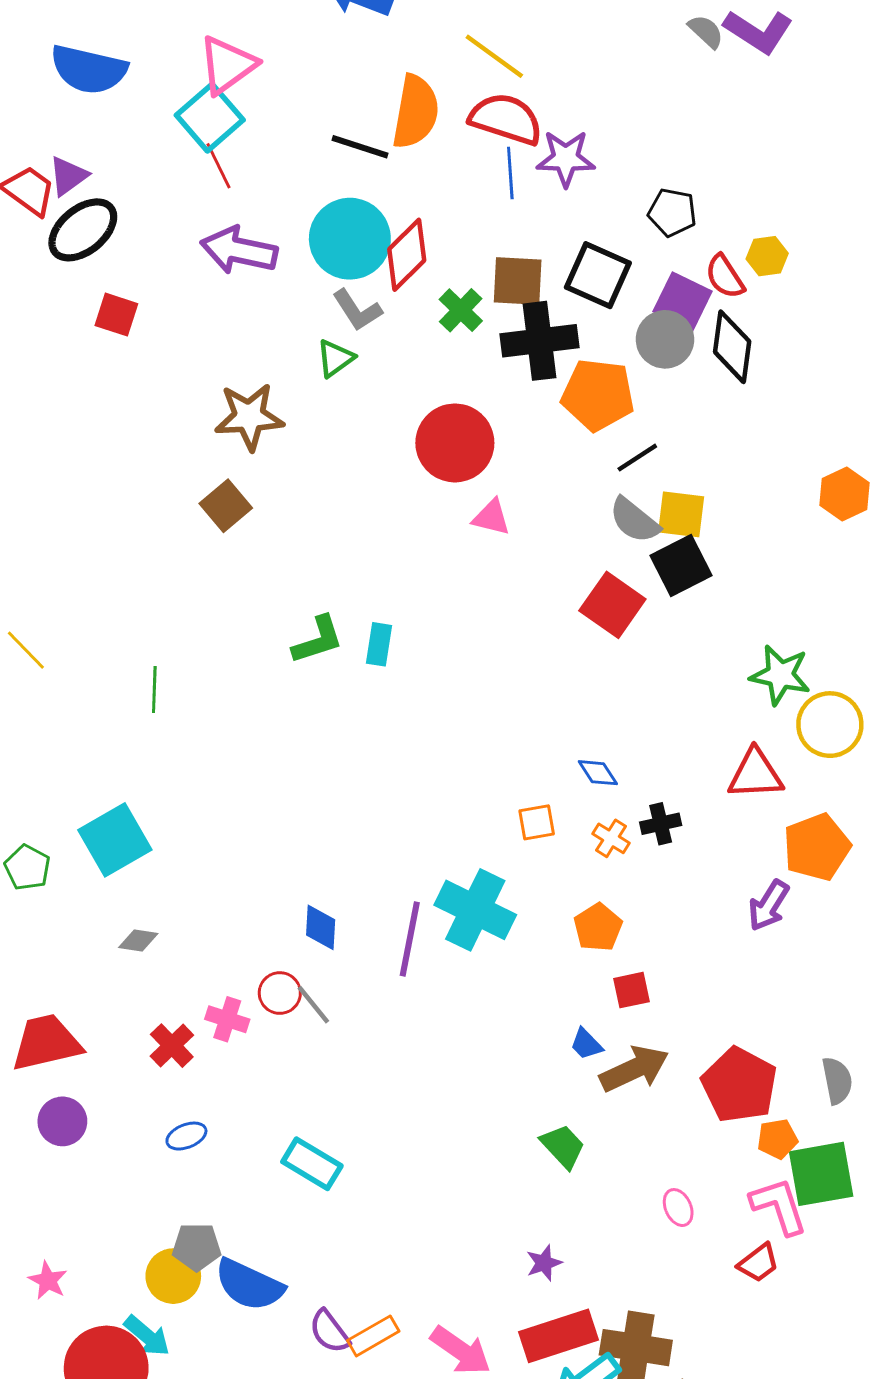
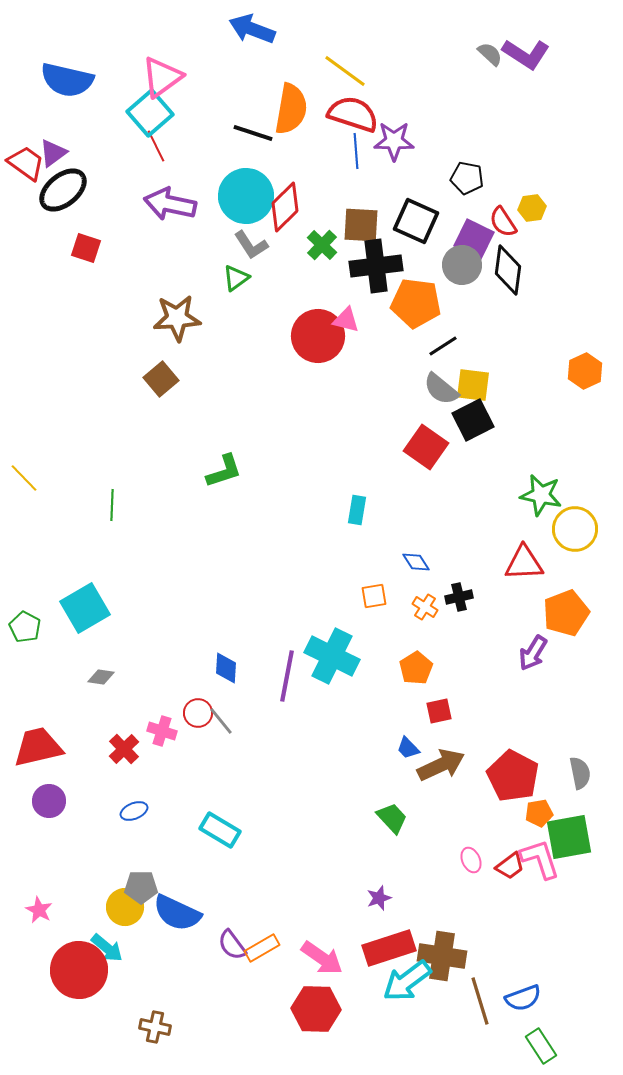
pink triangle: (491, 517) -> (346, 320), moved
cyan rectangle: (379, 644) -> (357, 510), moved
red trapezoid: (758, 1263) -> (510, 866), moved

